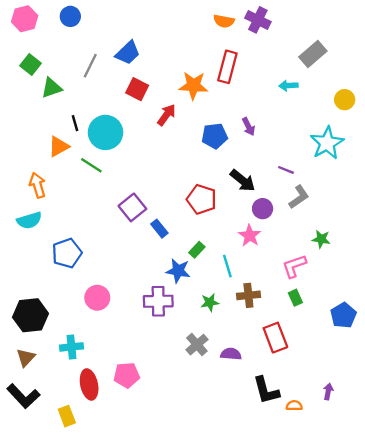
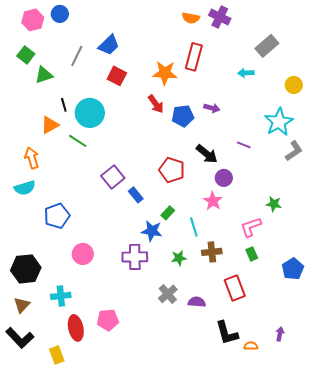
pink hexagon: (25, 19) -> (33, 20), moved
red arrow: (166, 115) -> (156, 104), moved, turned 108
purple arrow: (248, 127) -> (212, 108), turned -49
gray L-shape: (299, 197) -> (294, 151), moved

